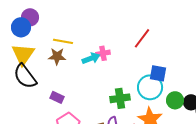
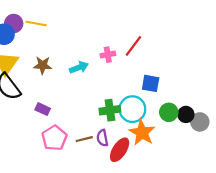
yellow line: (63, 41) -> (36, 24), moved
pink cross: (103, 53) -> (108, 55), moved
cyan circle: (150, 87) -> (132, 109), moved

